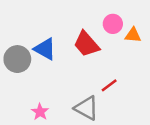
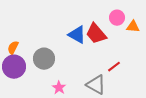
blue triangle: (45, 49) -> (77, 35), moved
gray circle: (17, 59) -> (44, 59), moved

